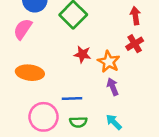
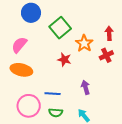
pink semicircle: (23, 29) -> (19, 45), moved
orange star: (109, 62) -> (84, 43), moved

